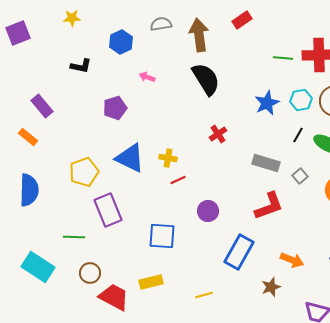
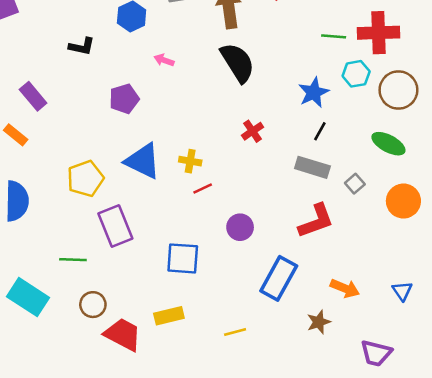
cyan hexagon: (301, 100) -> (356, 74), moved
black line: (298, 135) -> (320, 131), moved

